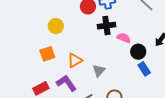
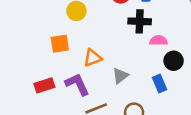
pink semicircle: (124, 38) -> (158, 40), turned -32
blue rectangle: (144, 69) -> (160, 83), moved

